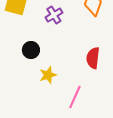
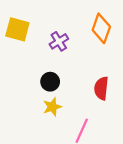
black circle: (31, 50) -> (50, 82), moved

